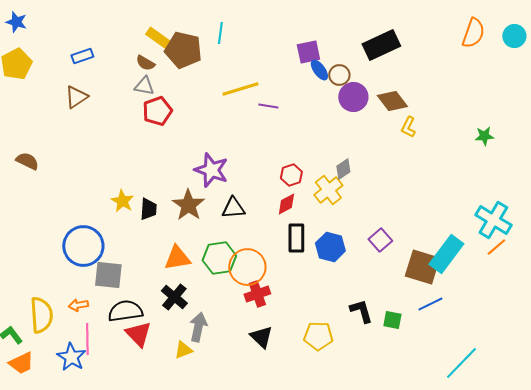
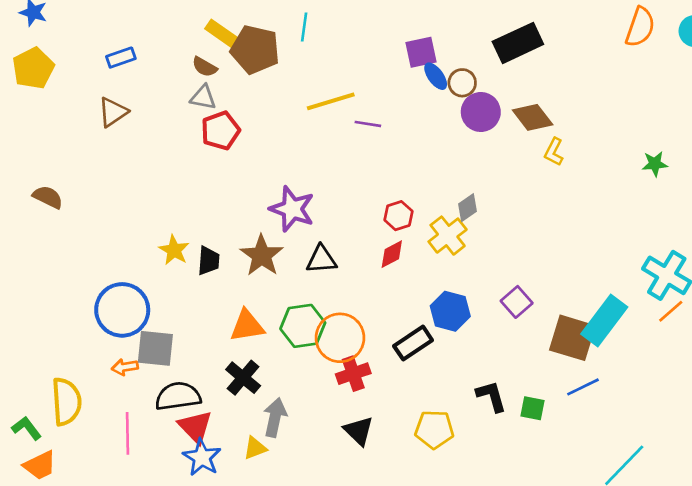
black rectangle: (296, 238) -> (413, 343), moved, turned 56
orange arrow: (78, 305) -> (125, 367), moved
blue star: (71, 357) -> (202, 457), moved

